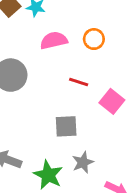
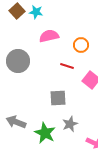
orange circle: (94, 39) -> (81, 45), moved

